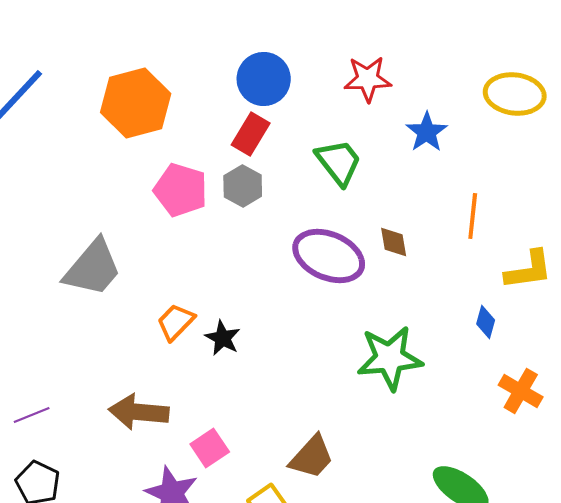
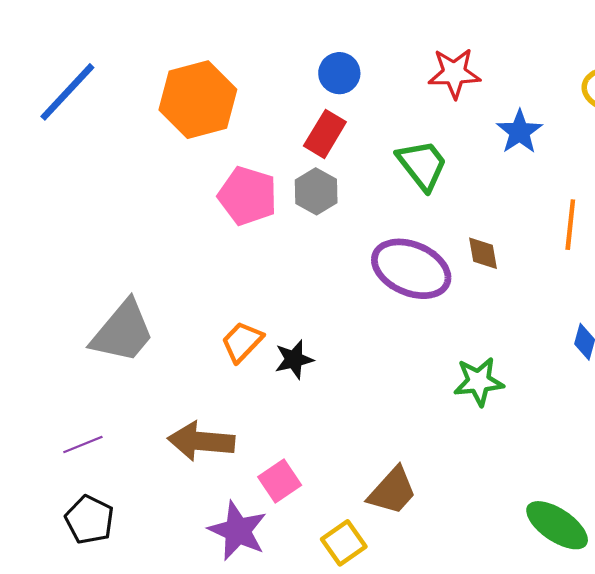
blue circle: (264, 79) -> (339, 73), size x0.7
gray trapezoid: (93, 268) -> (123, 332), moved
black star: (223, 338) -> (294, 359), turned 30
green star: (390, 358) -> (479, 382), size x0.7

